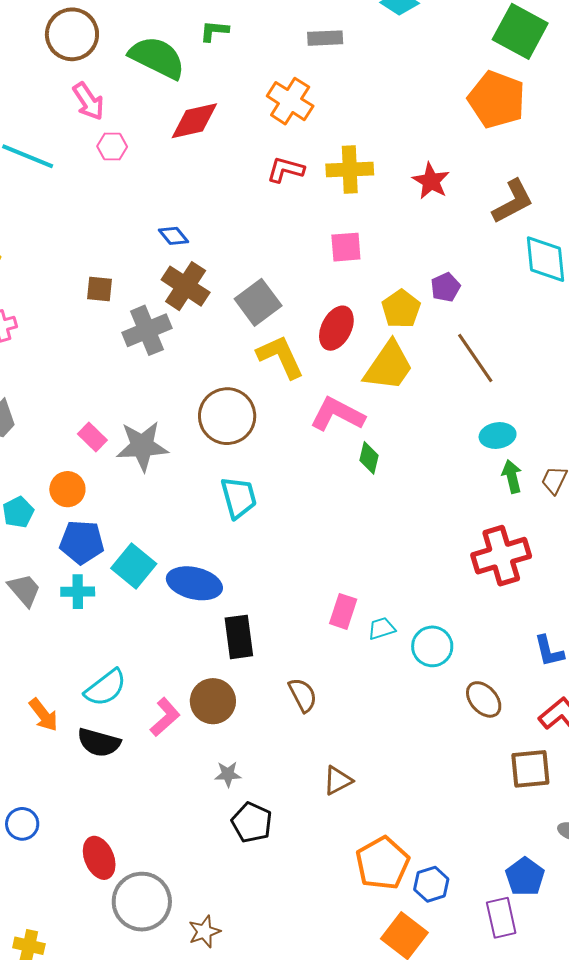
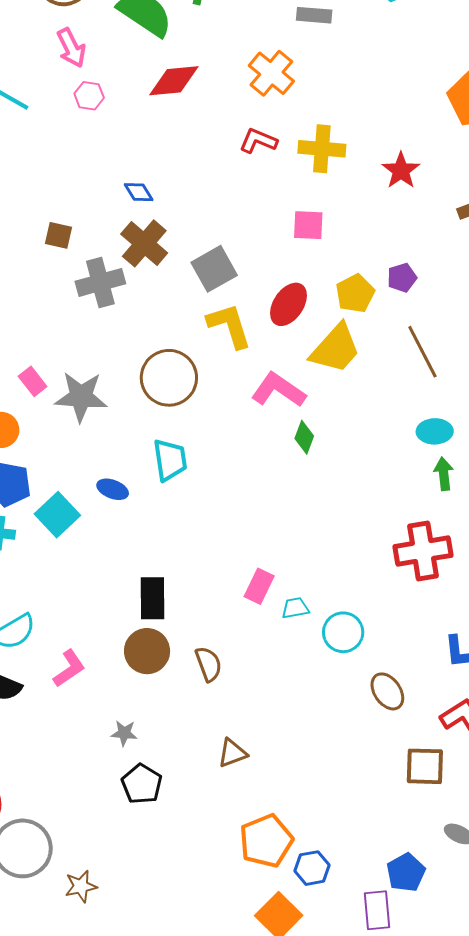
blue ellipse: (194, 583) -> (113, 489), moved, size x0.6
brown circle: (213, 701) -> (147, 651), moved

